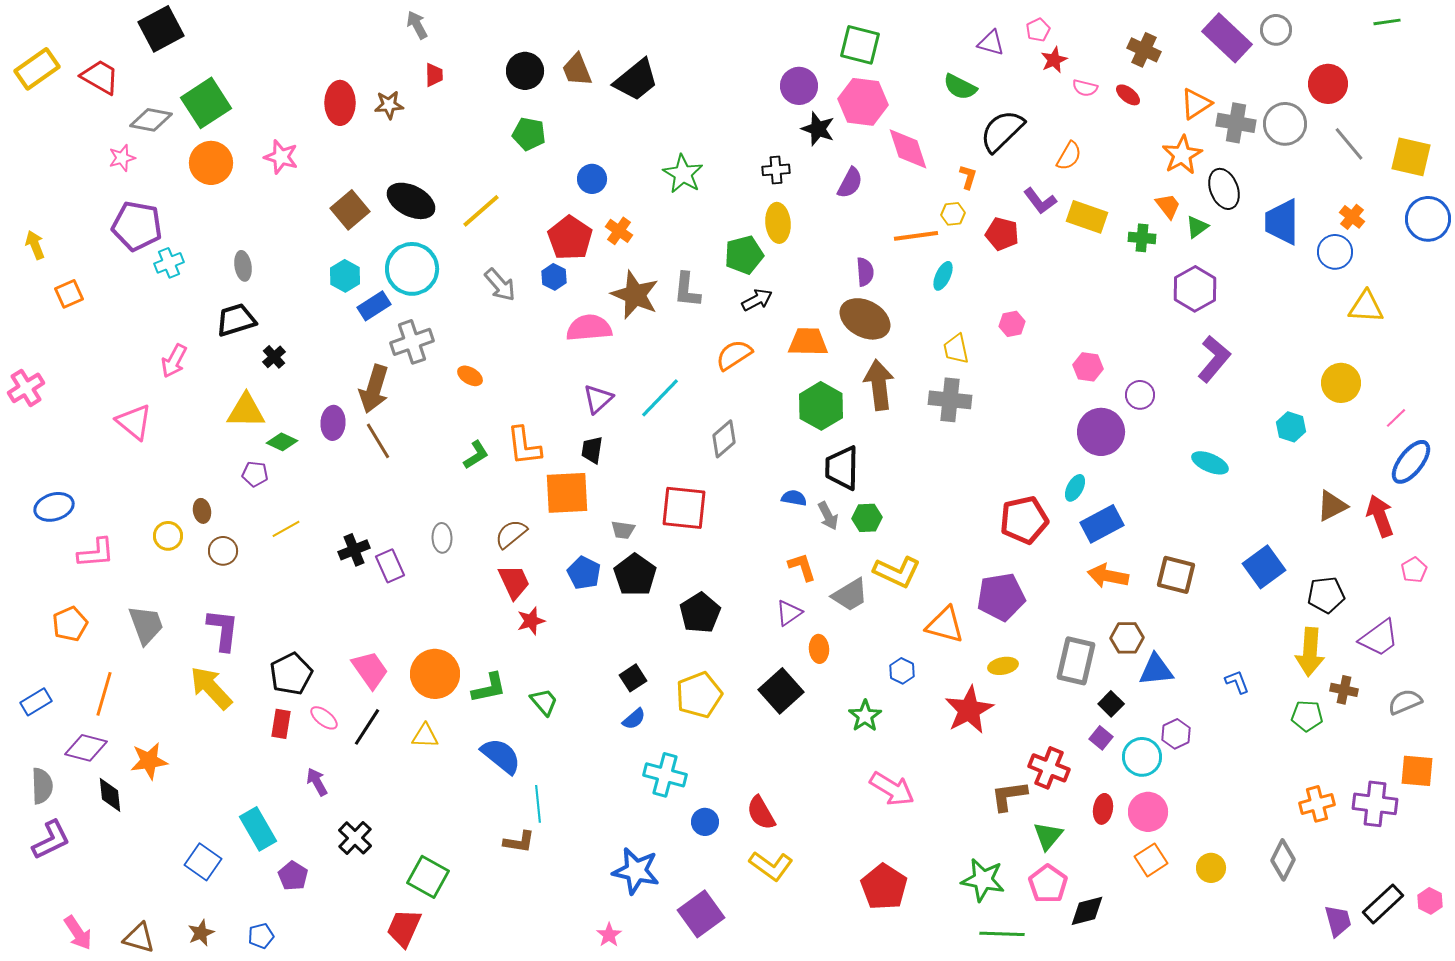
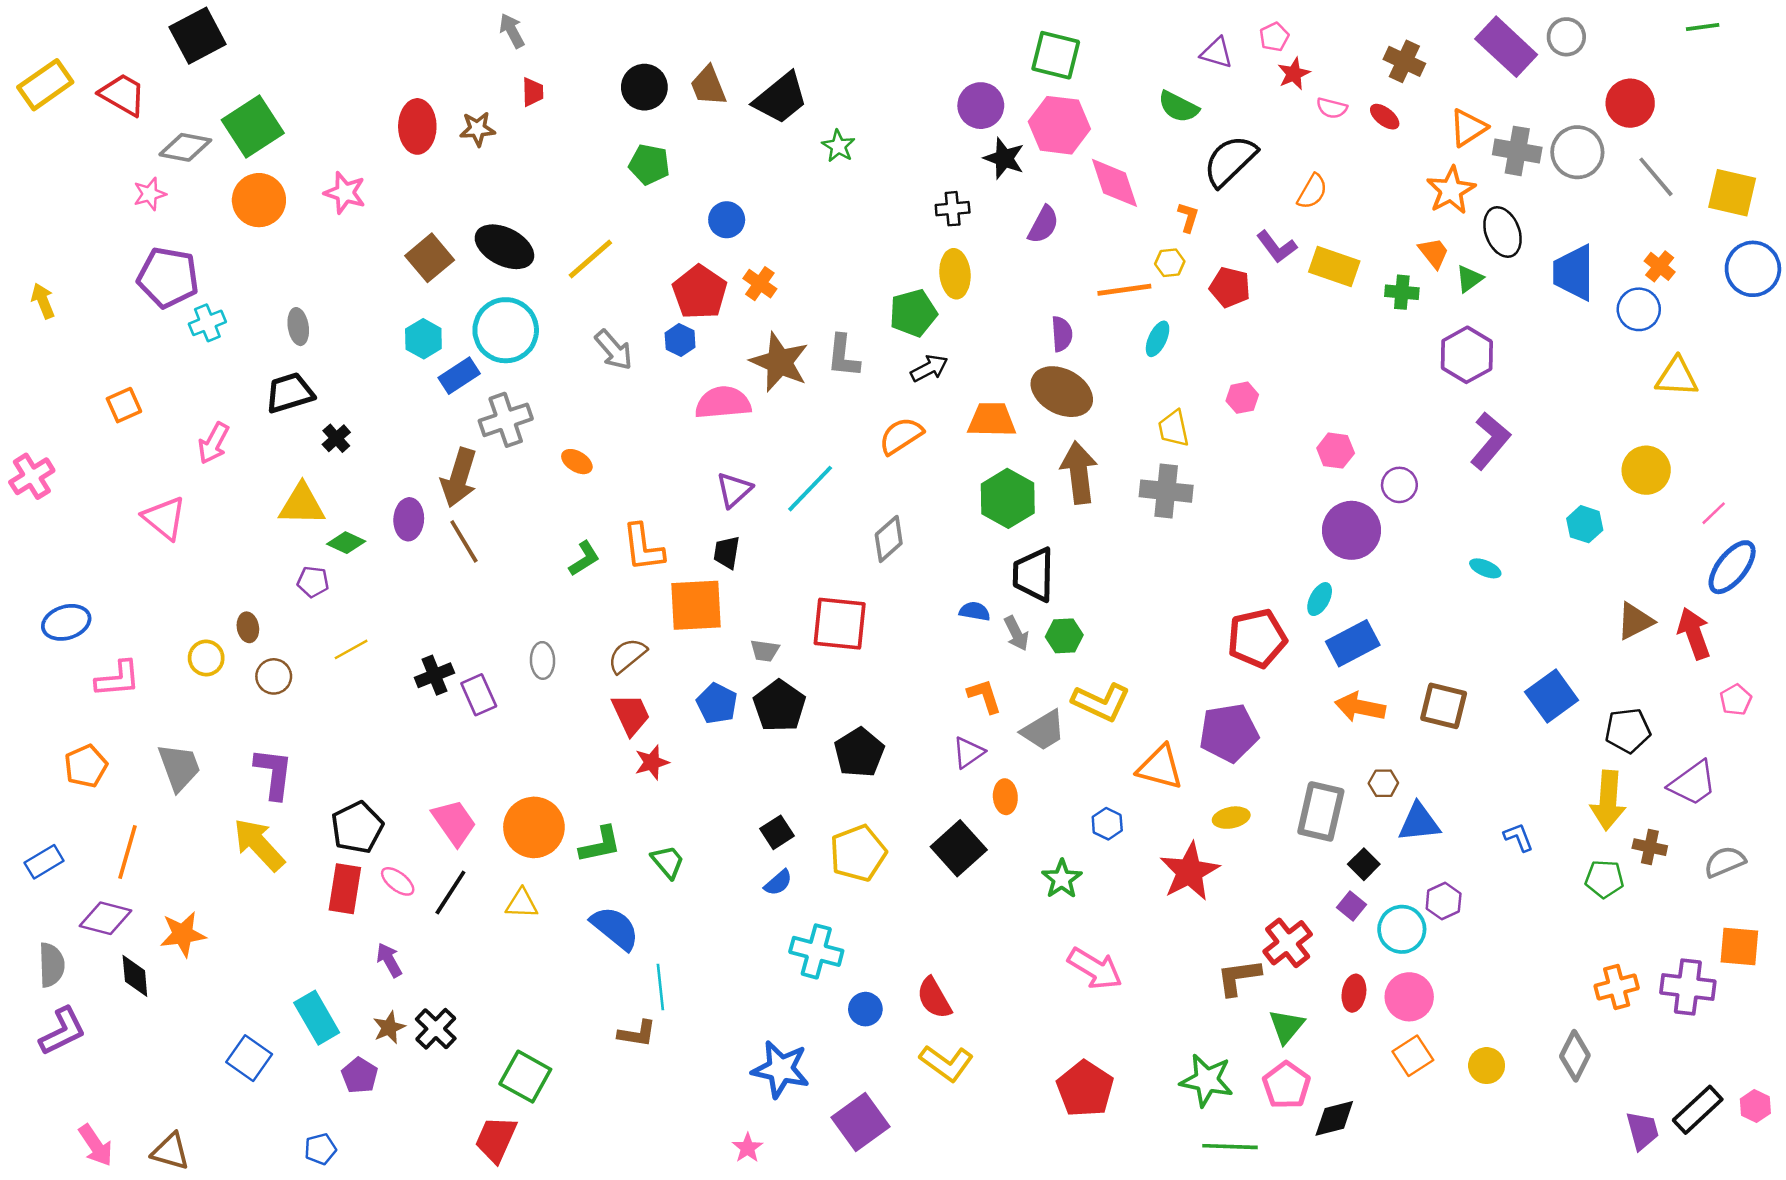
green star: (683, 174) -> (838, 146), moved, size x0.7
orange square: (69, 294) -> (124, 405), moved
cyan ellipse: (1210, 463) -> (1485, 568), size x0.7
brown hexagon: (1127, 638) -> (1383, 783), size x0.7
red rectangle: (281, 724) -> (345, 889), size x1.4
red cross: (1049, 768) -> (1288, 943), turned 30
brown star: (201, 933) -> (389, 1028), moved

